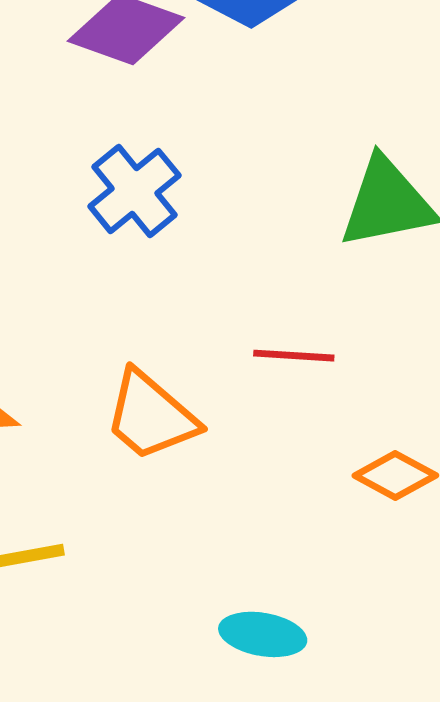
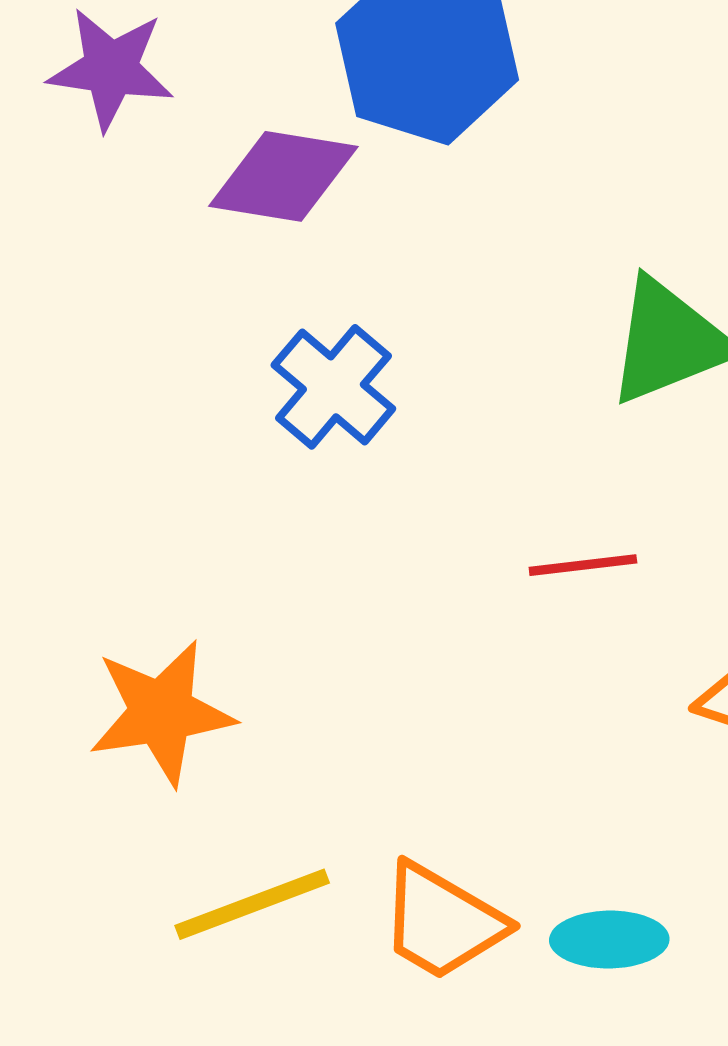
orange trapezoid: (151, 416) -> (442, 922), moved

